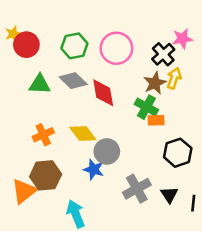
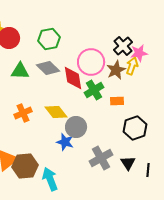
pink star: (182, 39) -> (139, 53), moved
pink circle: (116, 48) -> (91, 62), moved
green cross: (146, 107) -> (94, 90), moved, turned 30
brown hexagon: (46, 175) -> (25, 166), moved

